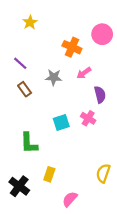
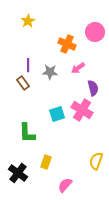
purple line: (20, 63) -> (28, 65), moved, turned 48
pink cross: (88, 118) -> (82, 110), size x1.5

